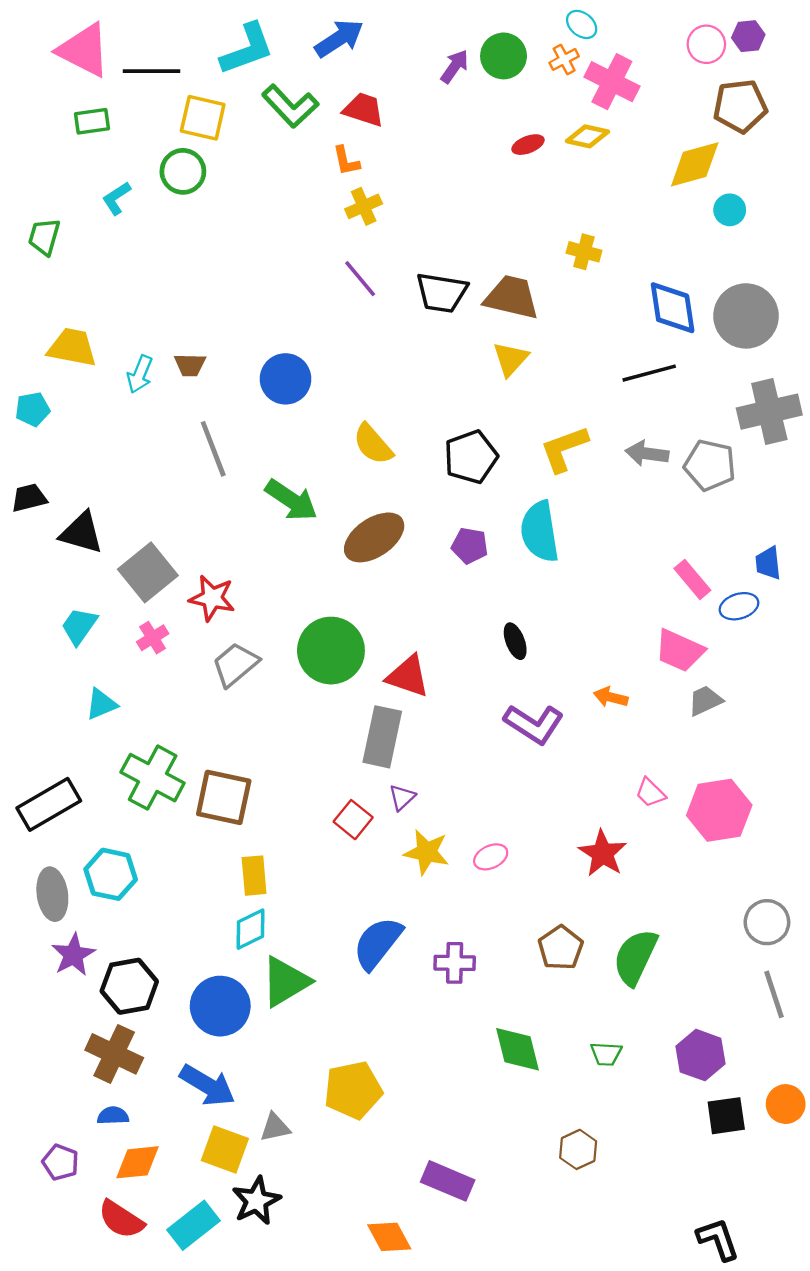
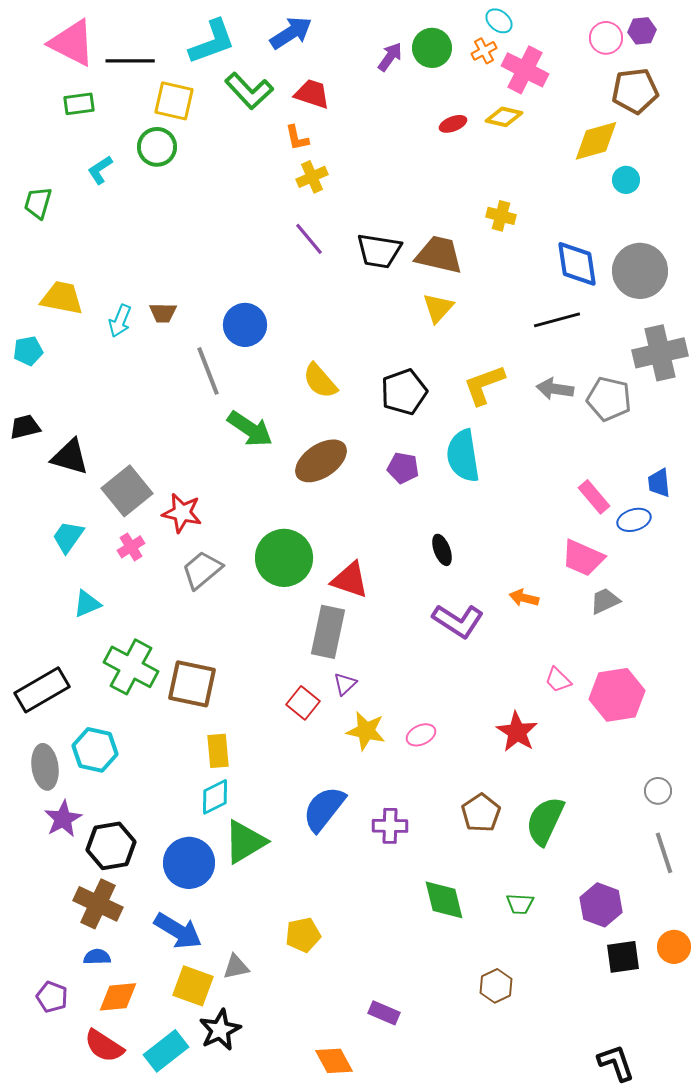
gray line: (213, 449) -> (208, 371), moved
gray circle: (767, 922) -> (658, 791), size x0.7
yellow pentagon: (353, 1090) -> (303, 935), size x0.7
purple rectangle: (448, 1181) -> (384, 1013), size x0.7

